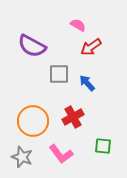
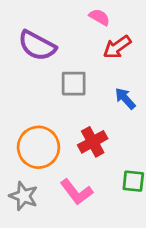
blue arrow: (87, 83) -> (125, 98), moved

